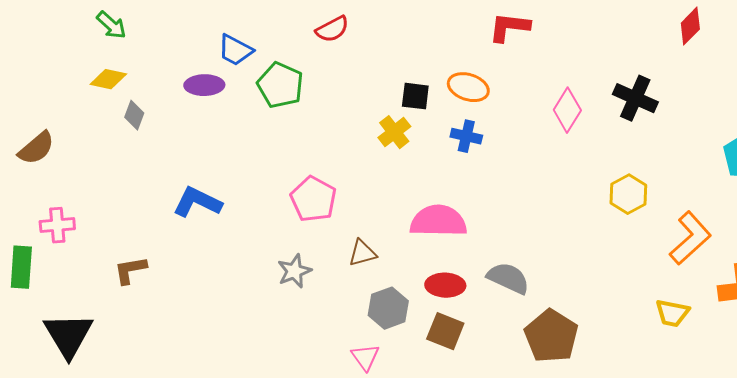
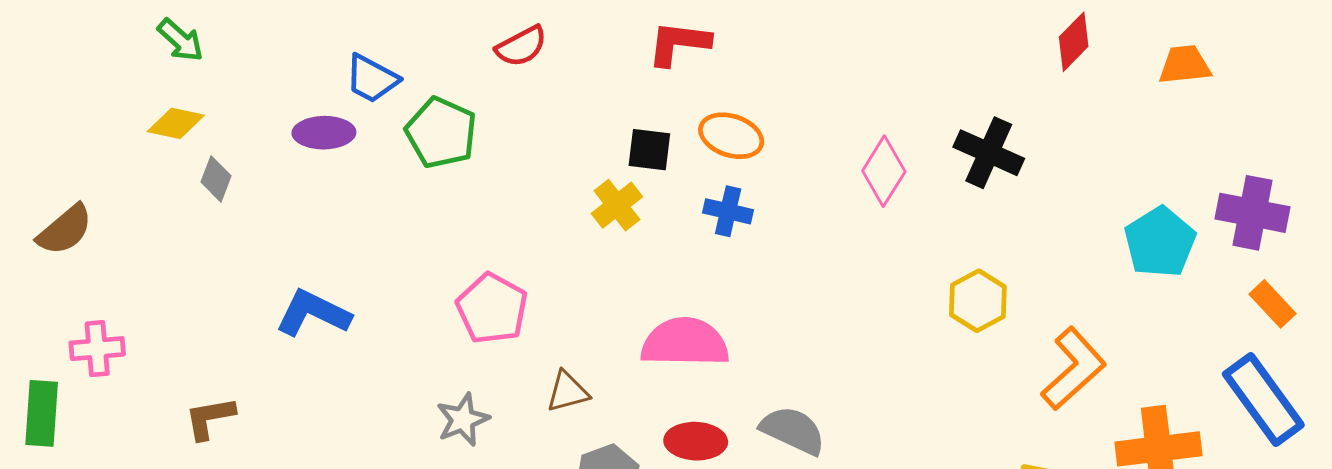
red L-shape: (509, 27) -> (679, 43), moved

